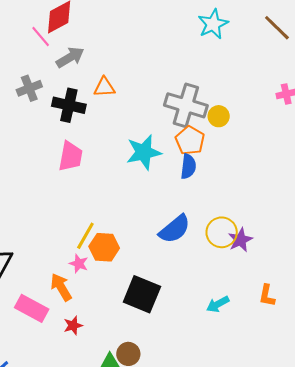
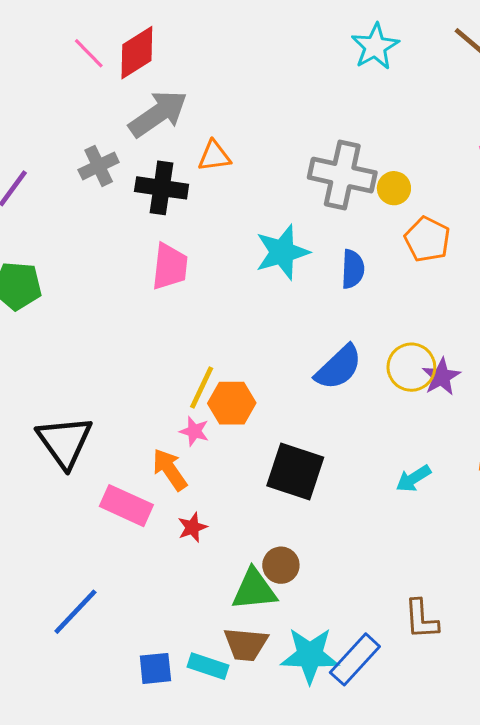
pink line: (41, 37) -> (89, 53), moved
gray arrow: (70, 57) -> (158, 114), size x1.4
orange pentagon: (190, 140) -> (427, 239), moved

